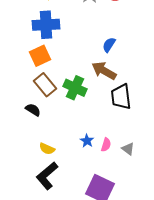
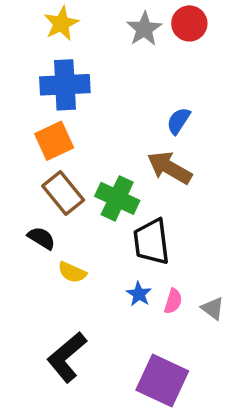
black trapezoid: (121, 97) -> (151, 242), moved
yellow semicircle: (47, 149) -> (72, 272), moved

